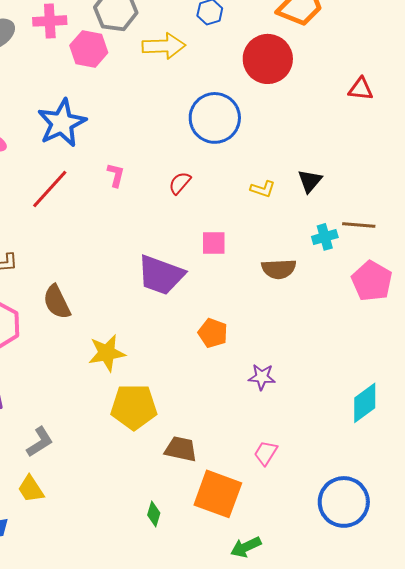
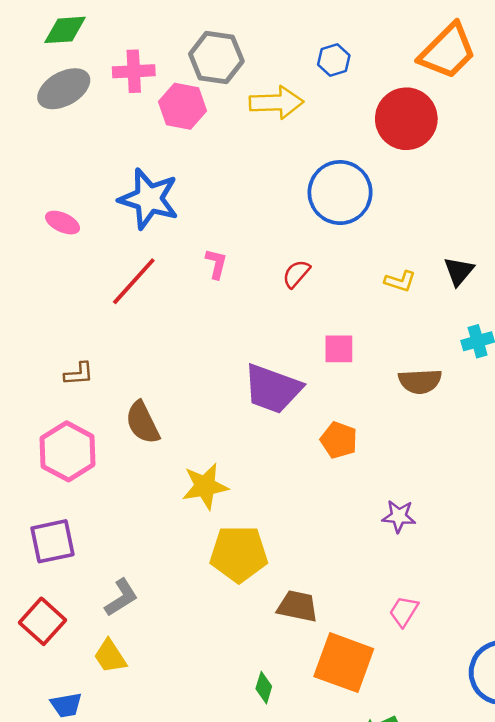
blue star: (62, 123) -> (149, 199), turned -30
orange pentagon: (213, 333) -> (339, 440), moved

